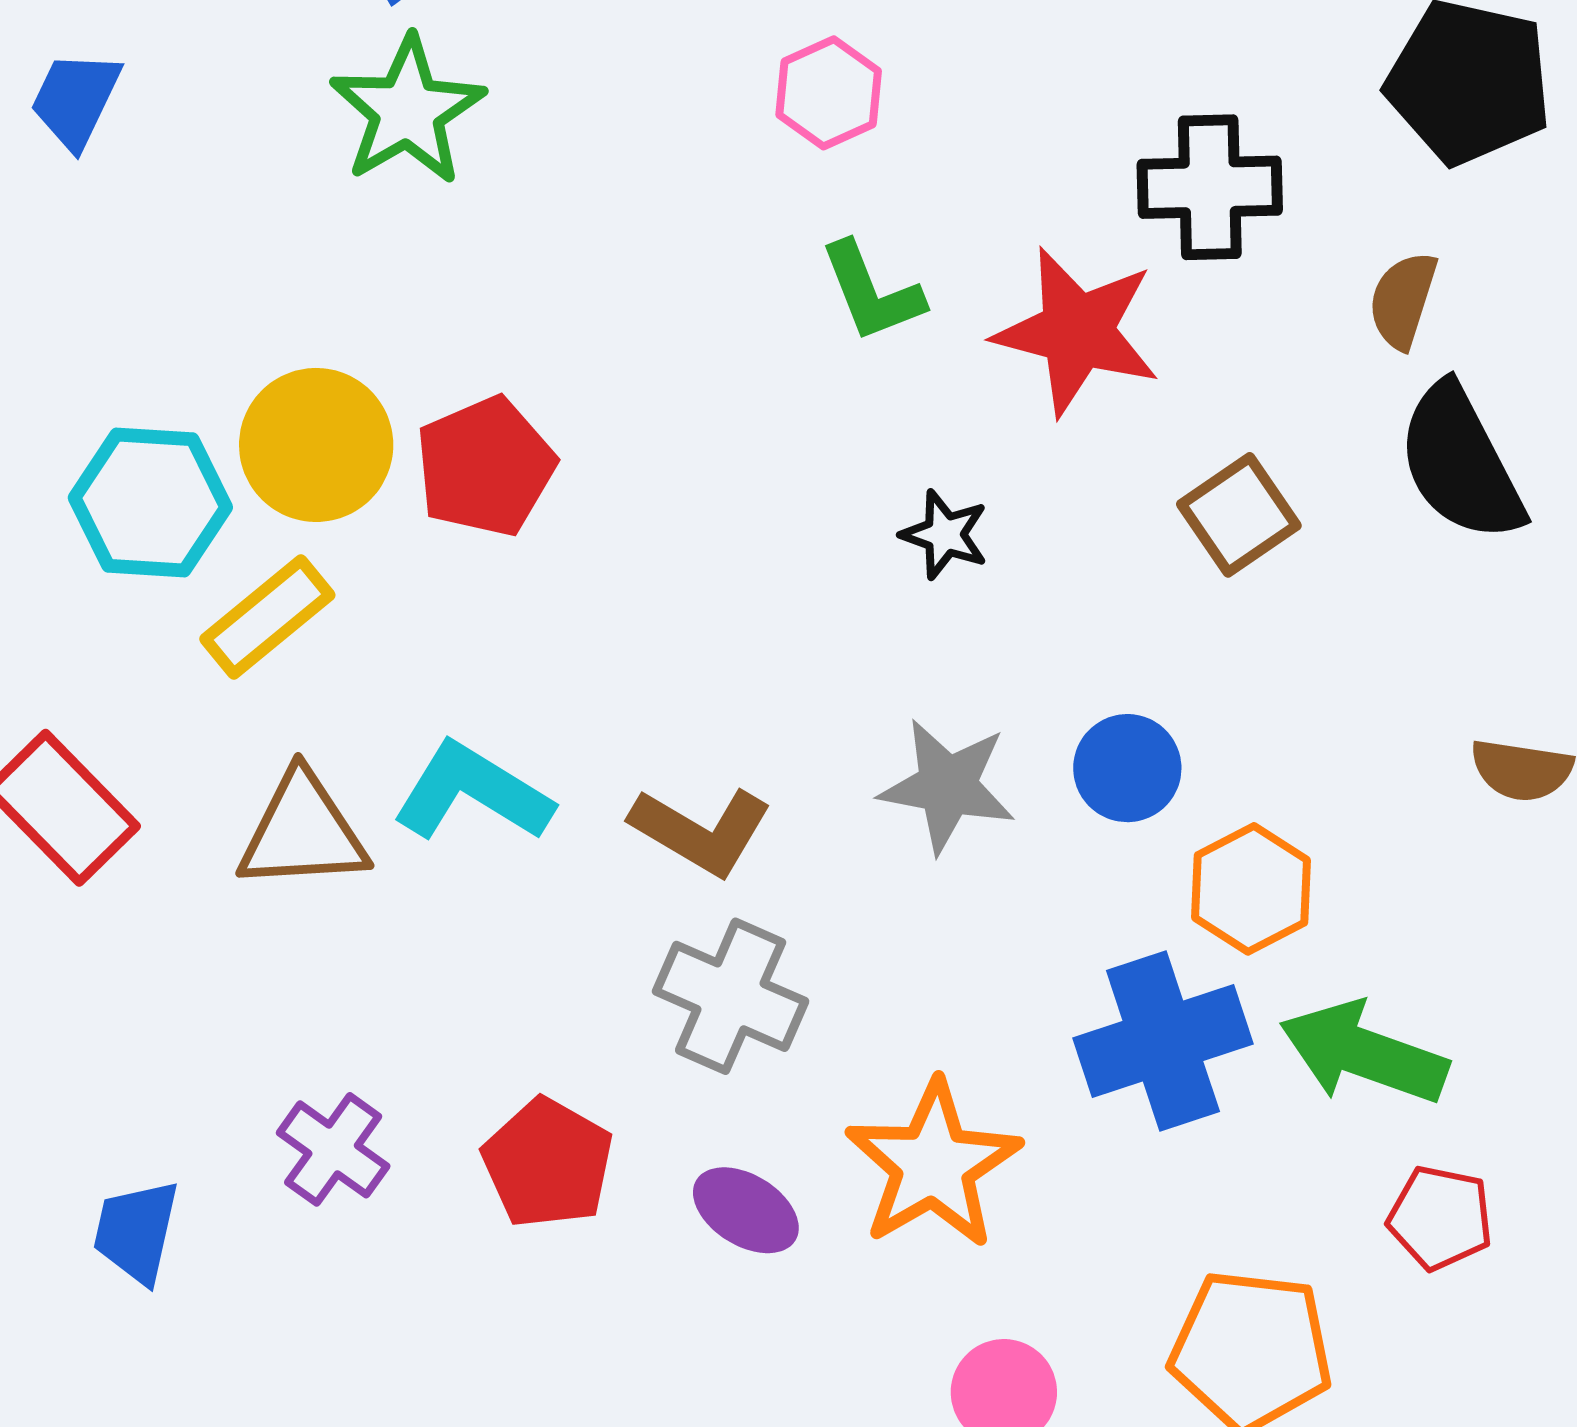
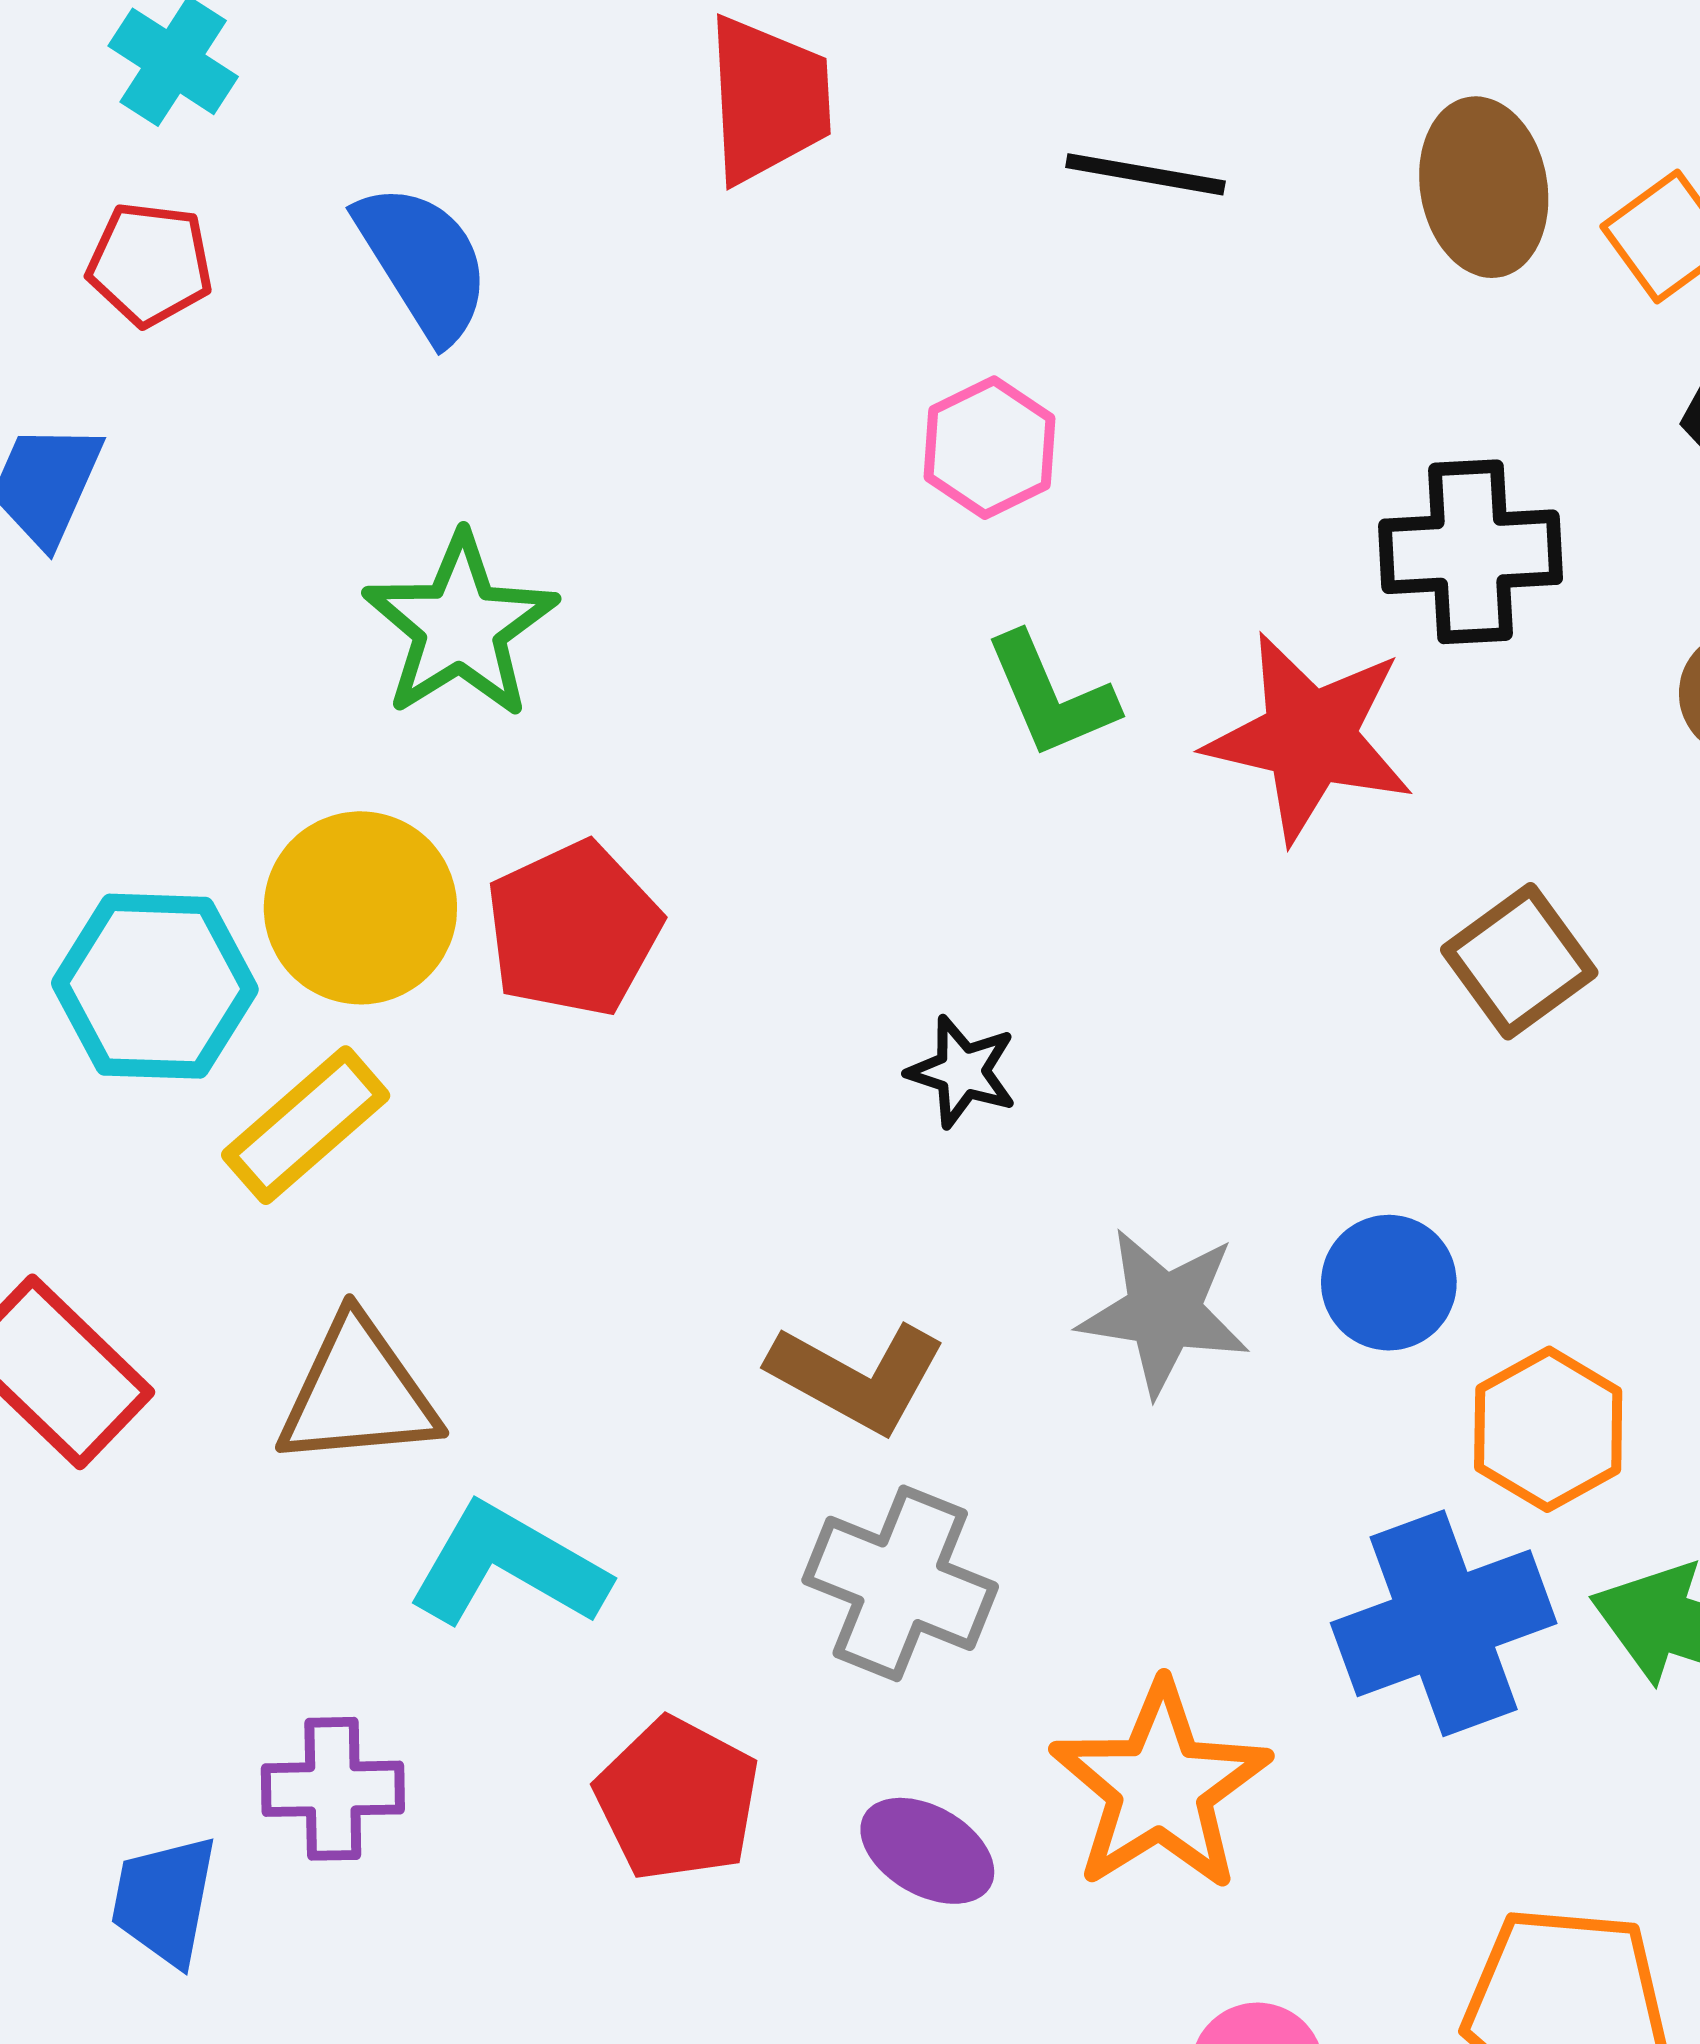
green star: (407, 111) -> (460, 626), moved
black star: (945, 535) -> (962, 1072), moved
cyan L-shape: (473, 792) -> (508, 1566), moved
purple cross: (333, 1149) -> (333, 1789), moved, turned -35

